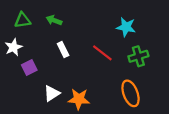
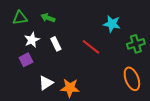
white star: (14, 47) -> (32, 40), moved
green cross: (138, 56) -> (136, 44), moved
orange ellipse: (131, 93) -> (132, 79), moved

